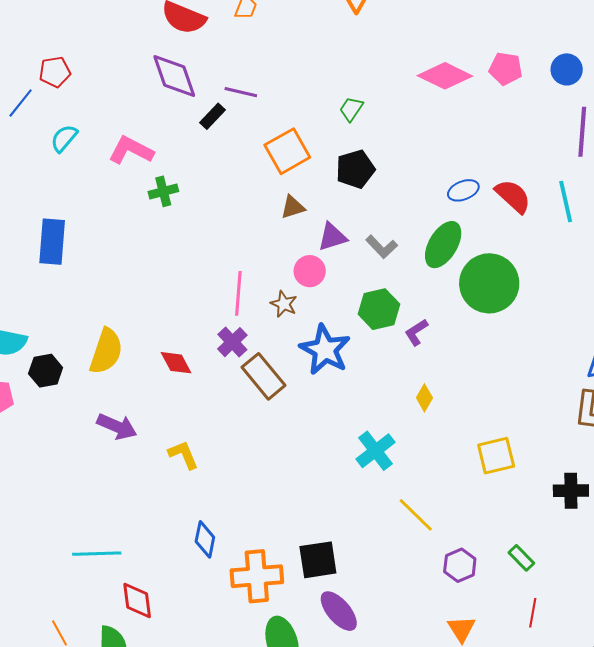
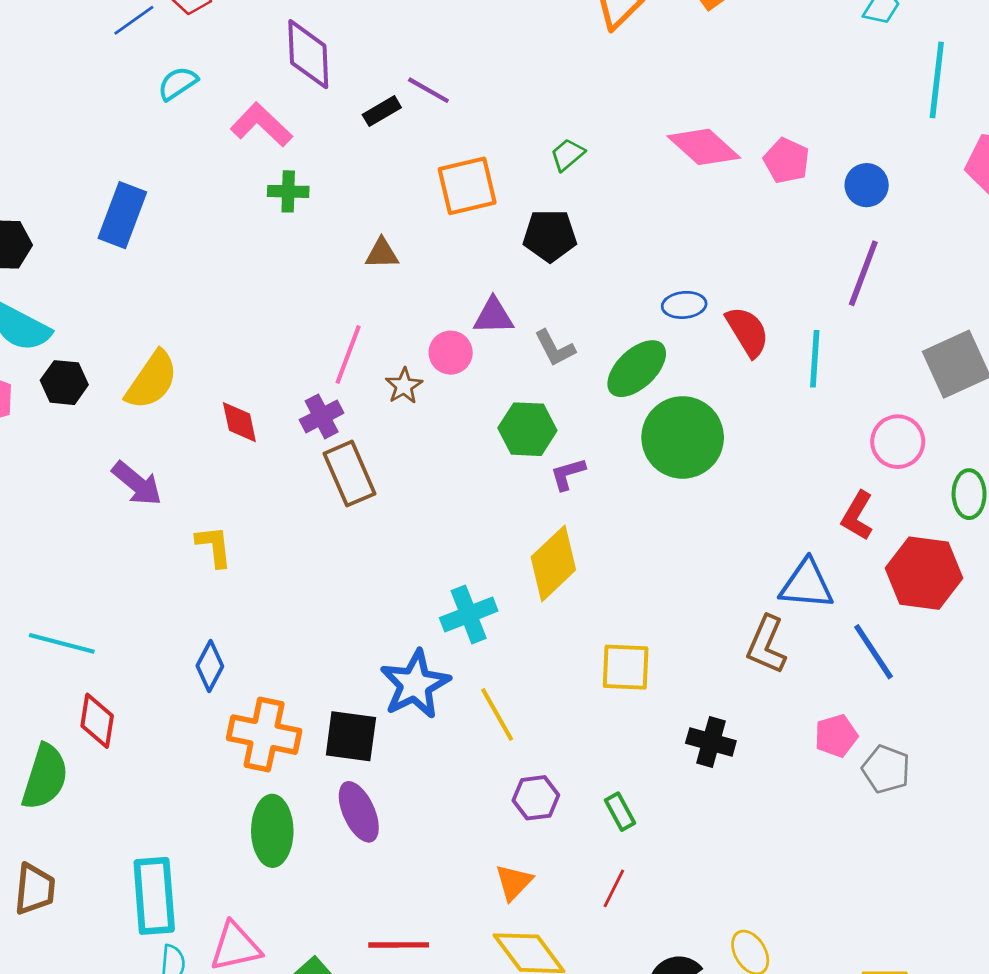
purple diamond: (174, 76) -> (308, 54), moved
brown triangle: (293, 207) -> (382, 253), moved
blue star: (325, 350) -> (415, 684), moved
yellow diamond: (424, 398) -> (553, 563), size x2.0

